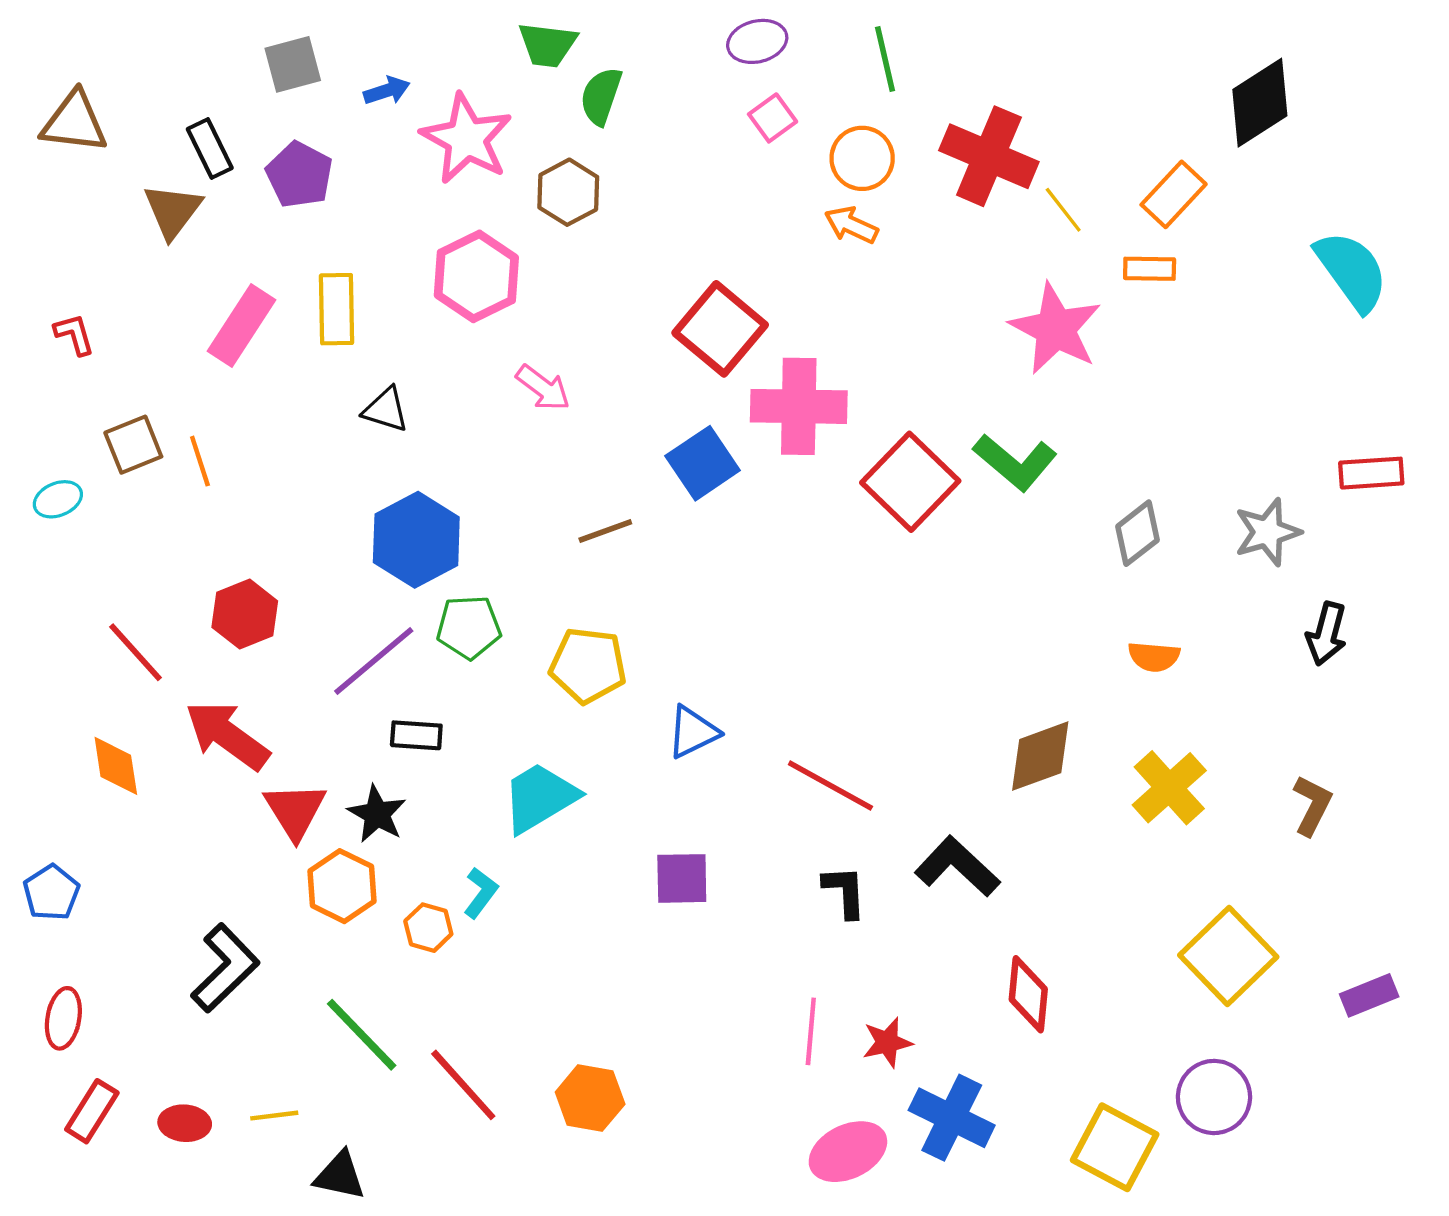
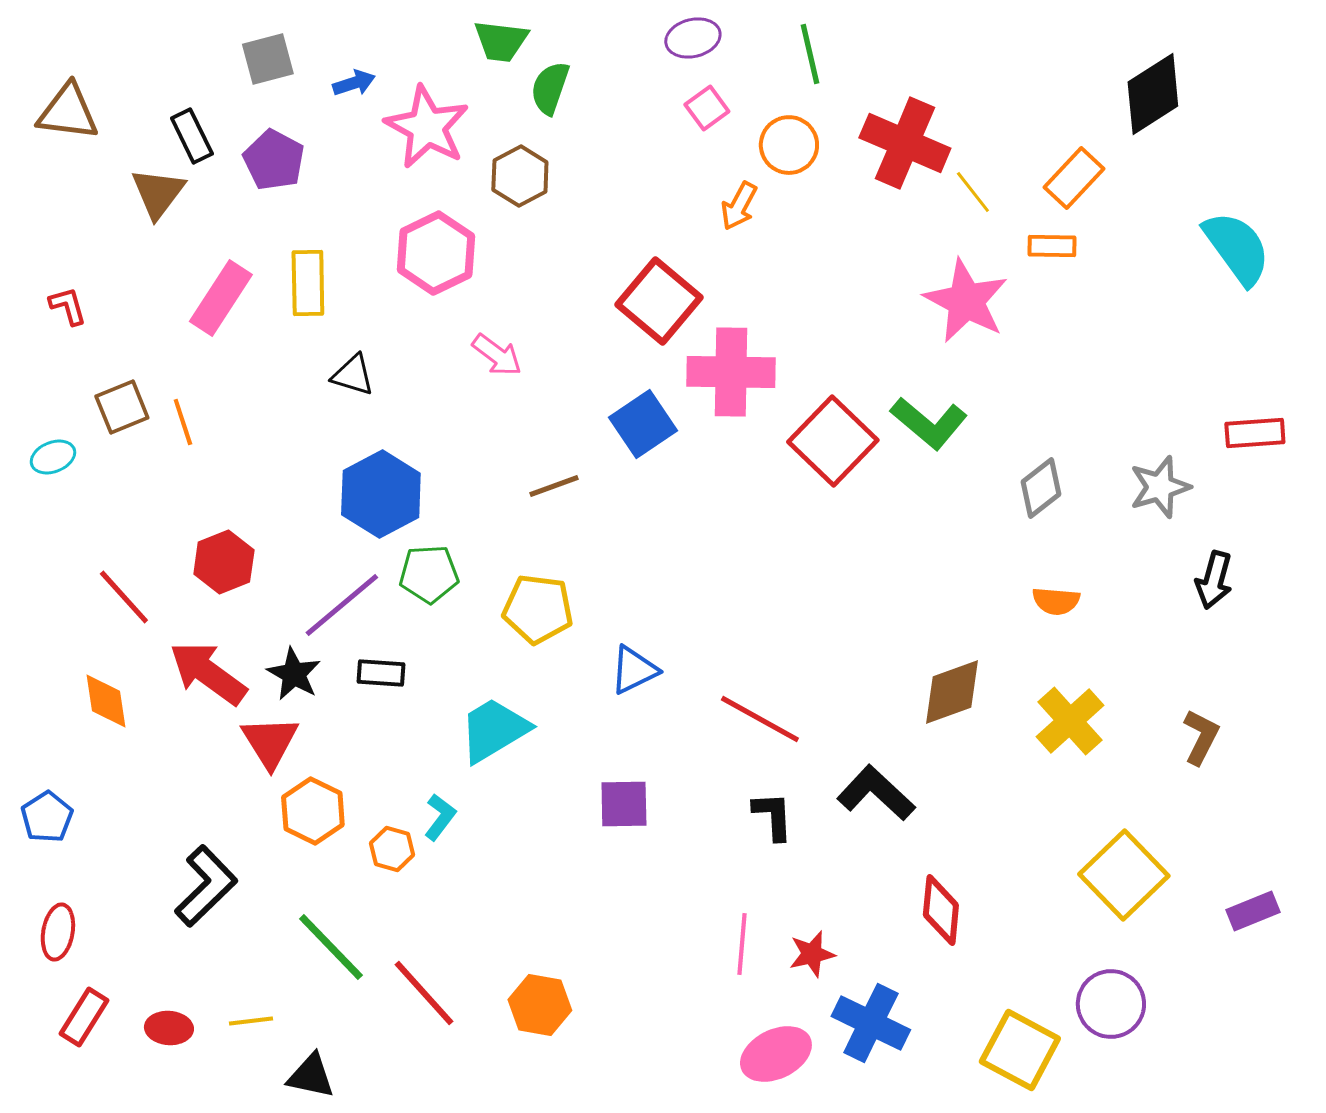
orange arrow: (851, 225) -> (739, 206), moved, turned -87
black star: (377, 814) -> (294, 674), moved

